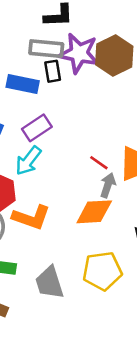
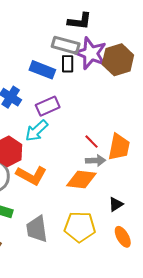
gray arrow: (108, 185) -> (96, 160), turned 60

